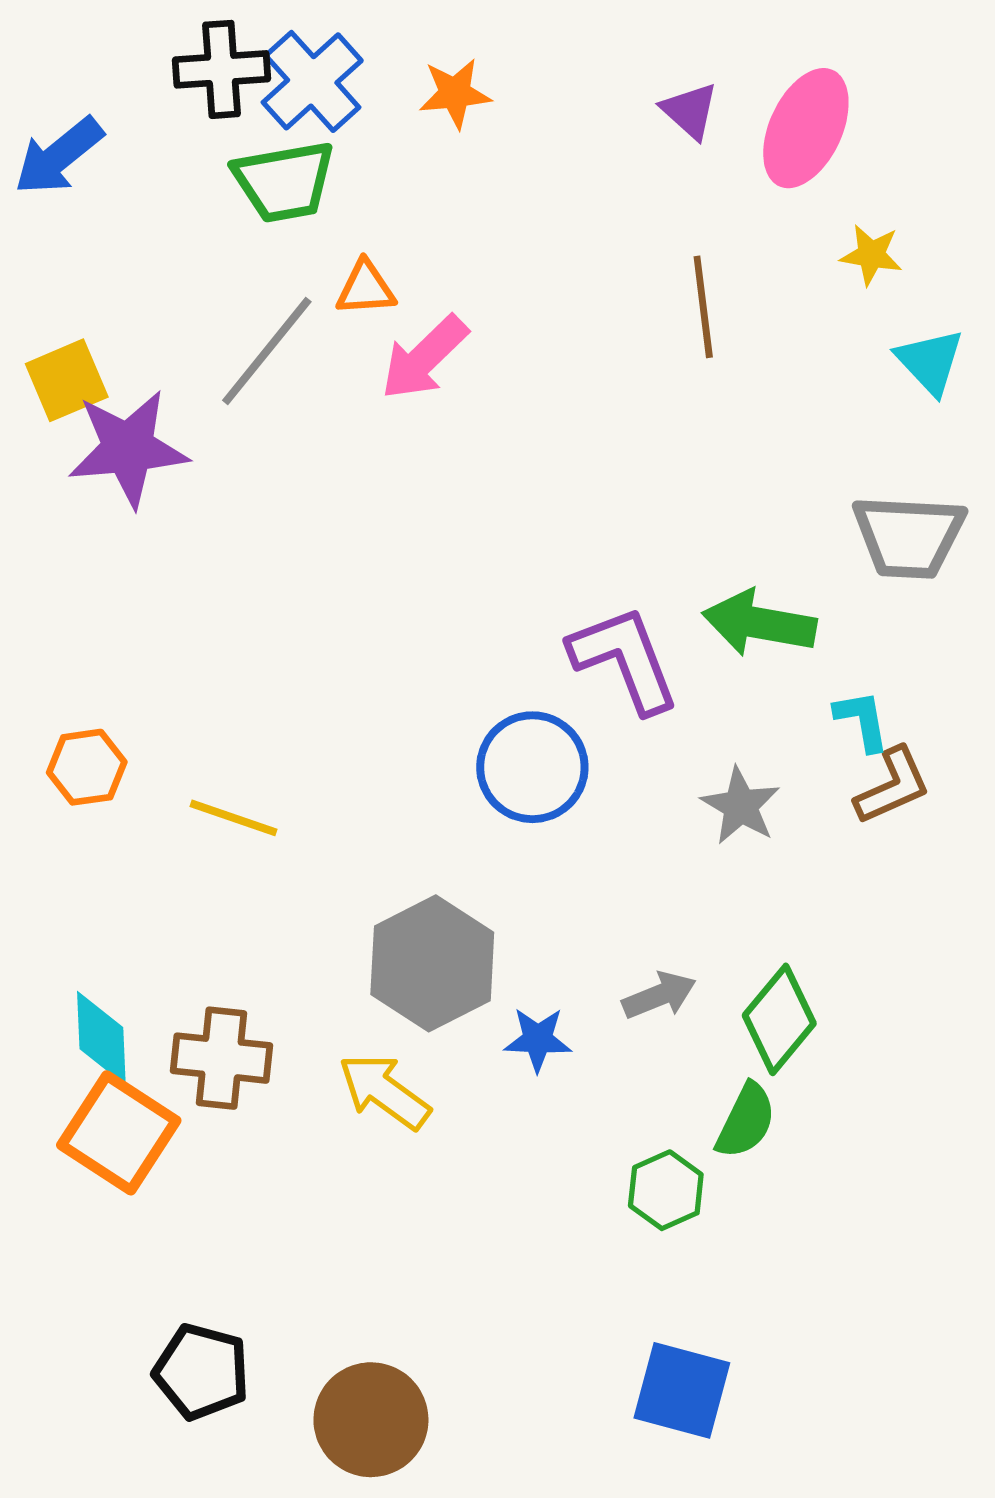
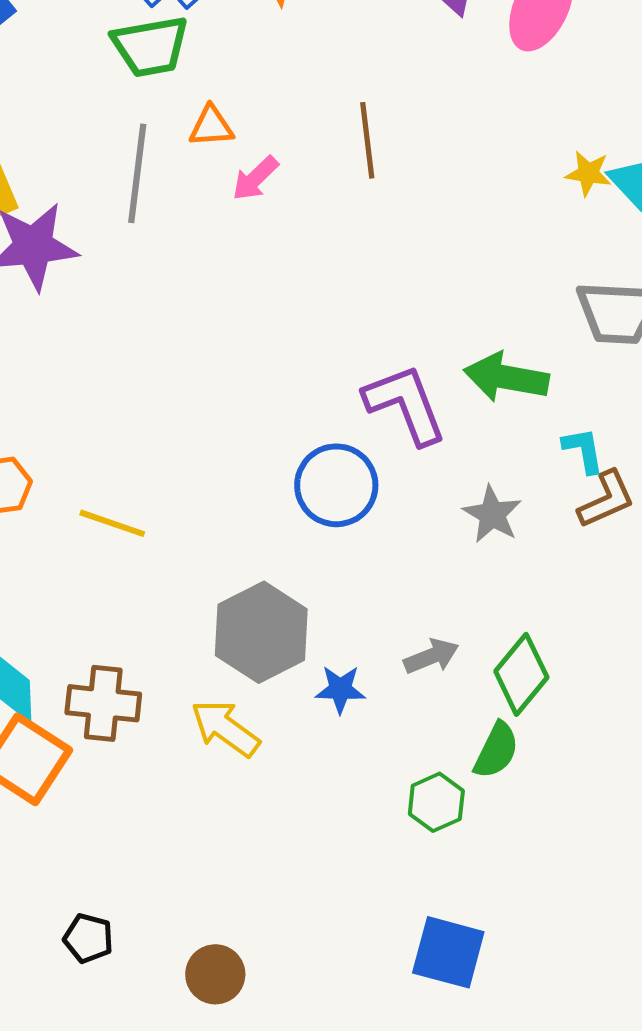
yellow star: (871, 255) -> (588, 173), moved
brown line: (703, 307) -> (367, 140), moved
gray line: (267, 351) -> (137, 173), turned -32
pink arrow: (424, 358) -> (255, 178), size x0.7
black pentagon: (201, 1372) -> (88, 938), size x0.7
brown circle: (371, 1420) -> (215, 974), size x0.7

